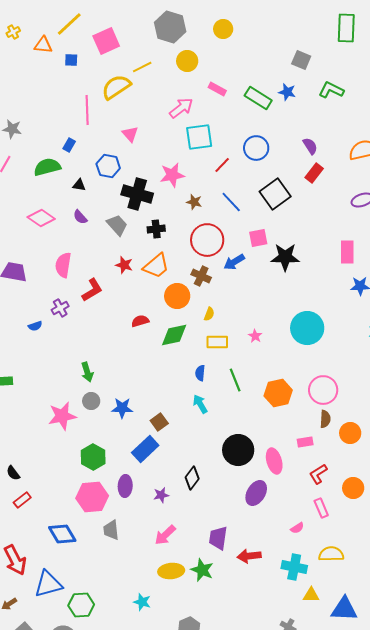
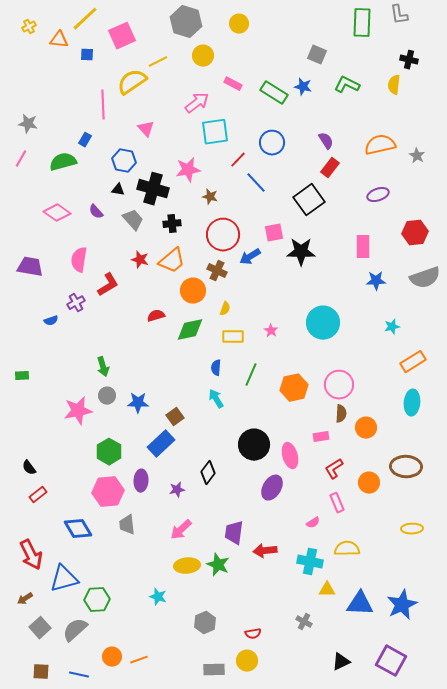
black triangle: (79, 185) -> (118, 190), moved
black square: (275, 194) -> (309, 200), moved
blue line: (231, 202) -> (256, 183), moved
green line: (235, 380) -> (251, 375), turned 45

